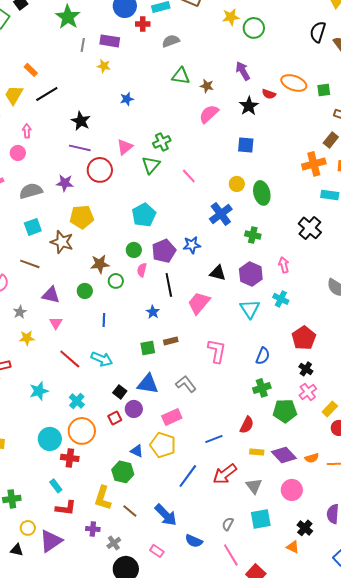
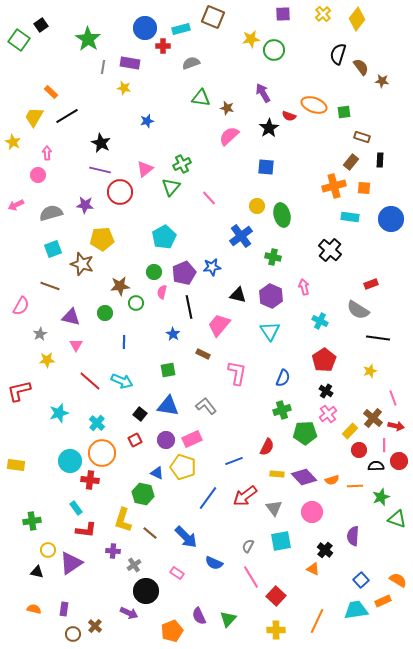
cyan cross: (281, 299) -> (320, 321), moved
brown rectangle: (171, 341) -> (203, 354), moved, turned 40
purple circle: (134, 409) -> (166, 440), moved

